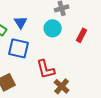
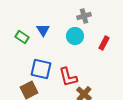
blue square: (19, 48) -> (41, 69), moved

